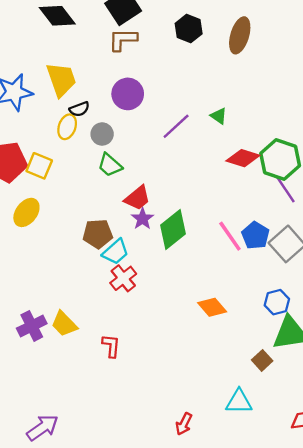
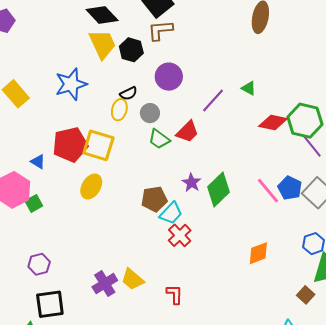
black hexagon: (189, 29) -> (131, 50), moved
yellow trapezoid: (61, 79) -> (102, 44), moved
yellow square: (39, 166) -> (98, 145), size x1.4
red trapezoid: (137, 198) -> (187, 132), moved
orange diamond: (212, 307) -> (258, 253), turned -65

